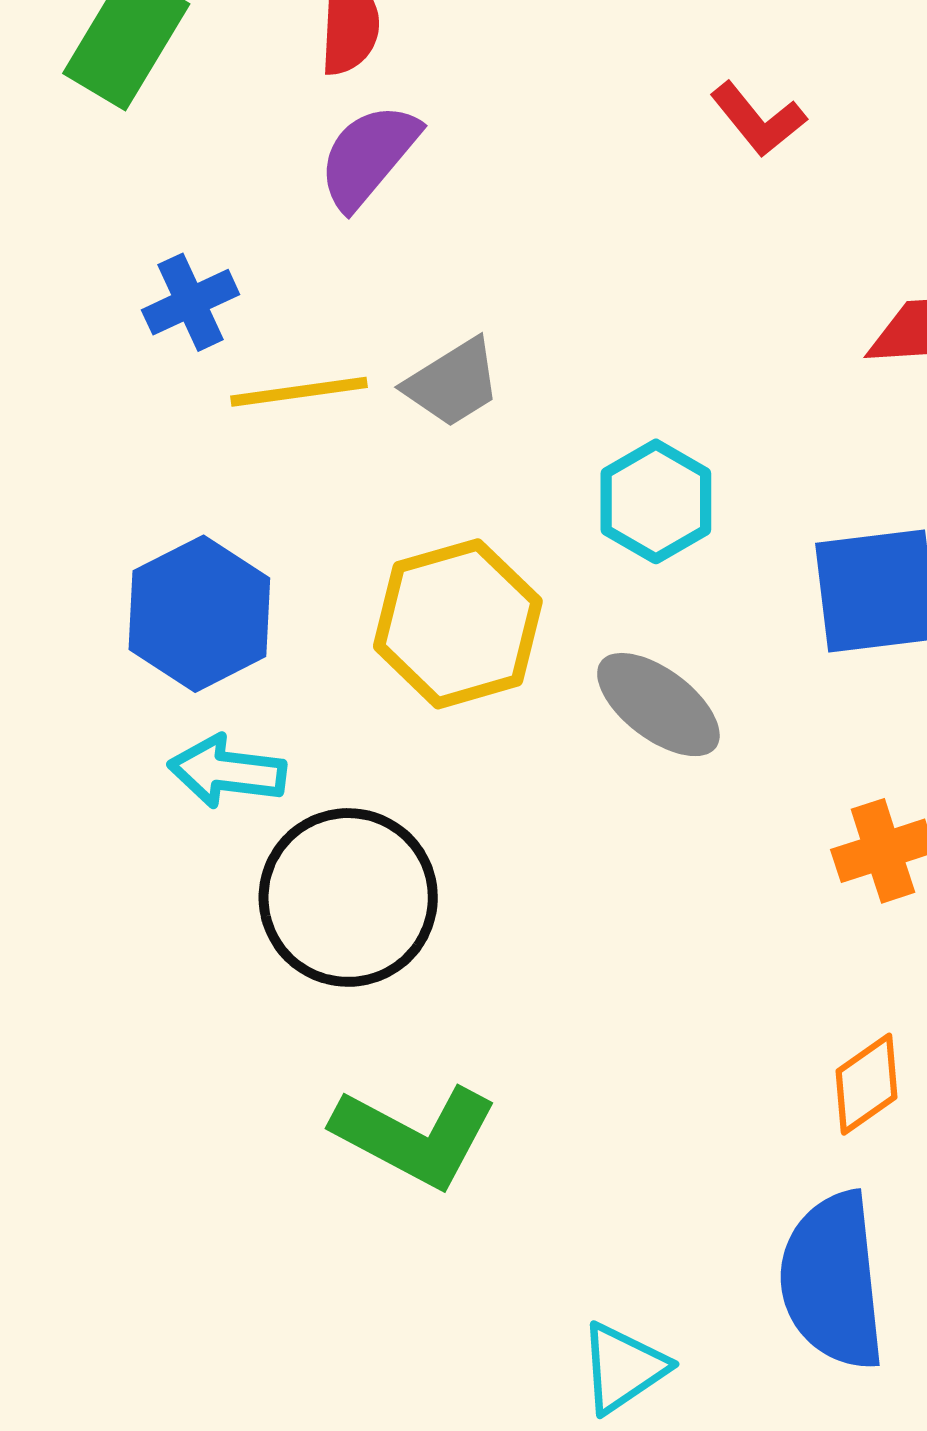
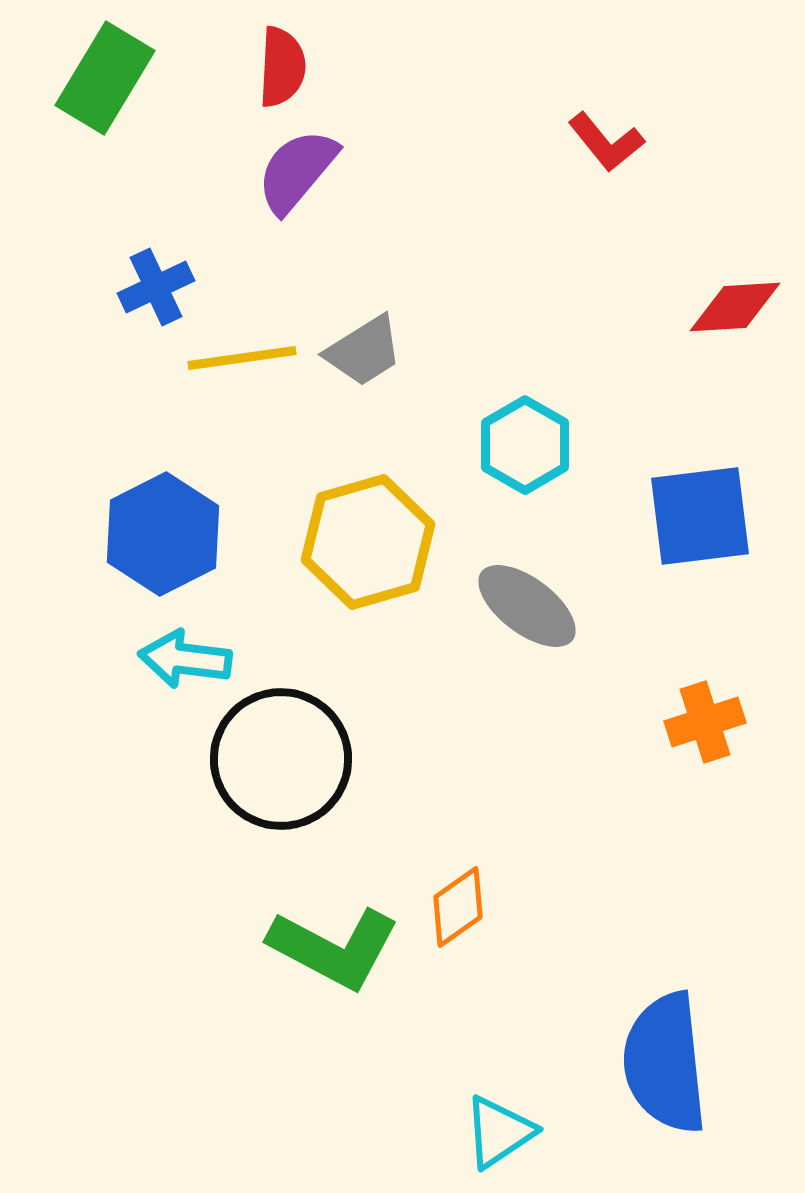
orange diamond: (867, 1084) -> (458, 907), moved

